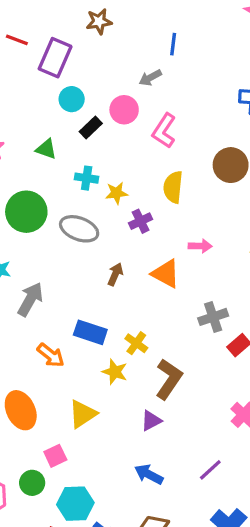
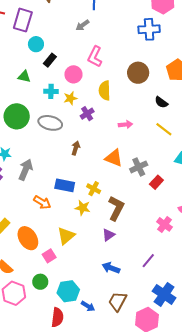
pink circle: (124, 110) -> (73, 74), moved
orange triangle: (166, 274) -> (114, 158), moved
pink square: (55, 456) -> (49, 256), moved

